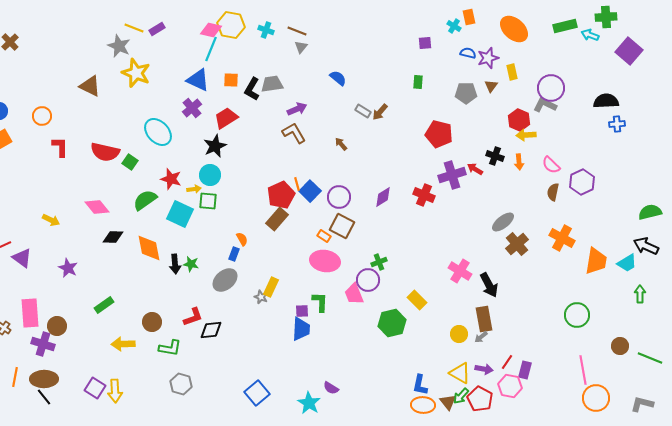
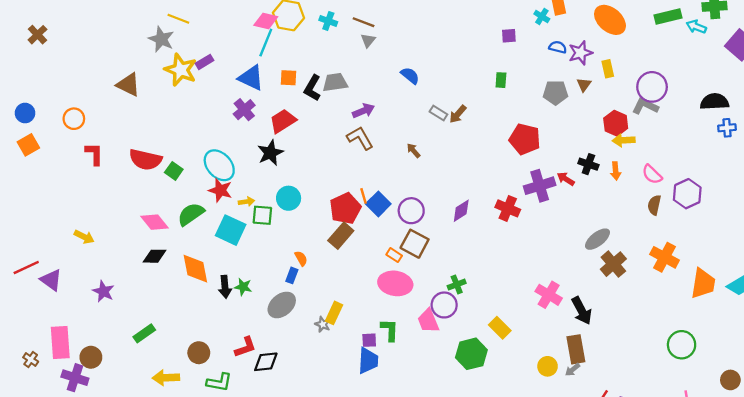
purple rectangle: (157, 29) -> (204, 62), moved
cyan ellipse: (158, 132) -> (219, 165), moved
cyan circle: (210, 175) -> (289, 198), moved
pink diamond: (97, 207) -> (154, 222), moved

